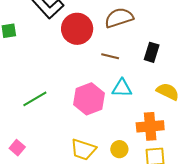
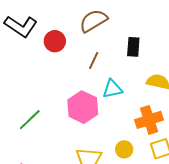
red circle: (77, 29) -> (55, 41), size x0.7
brown line: (110, 56) -> (94, 60), turned -66

